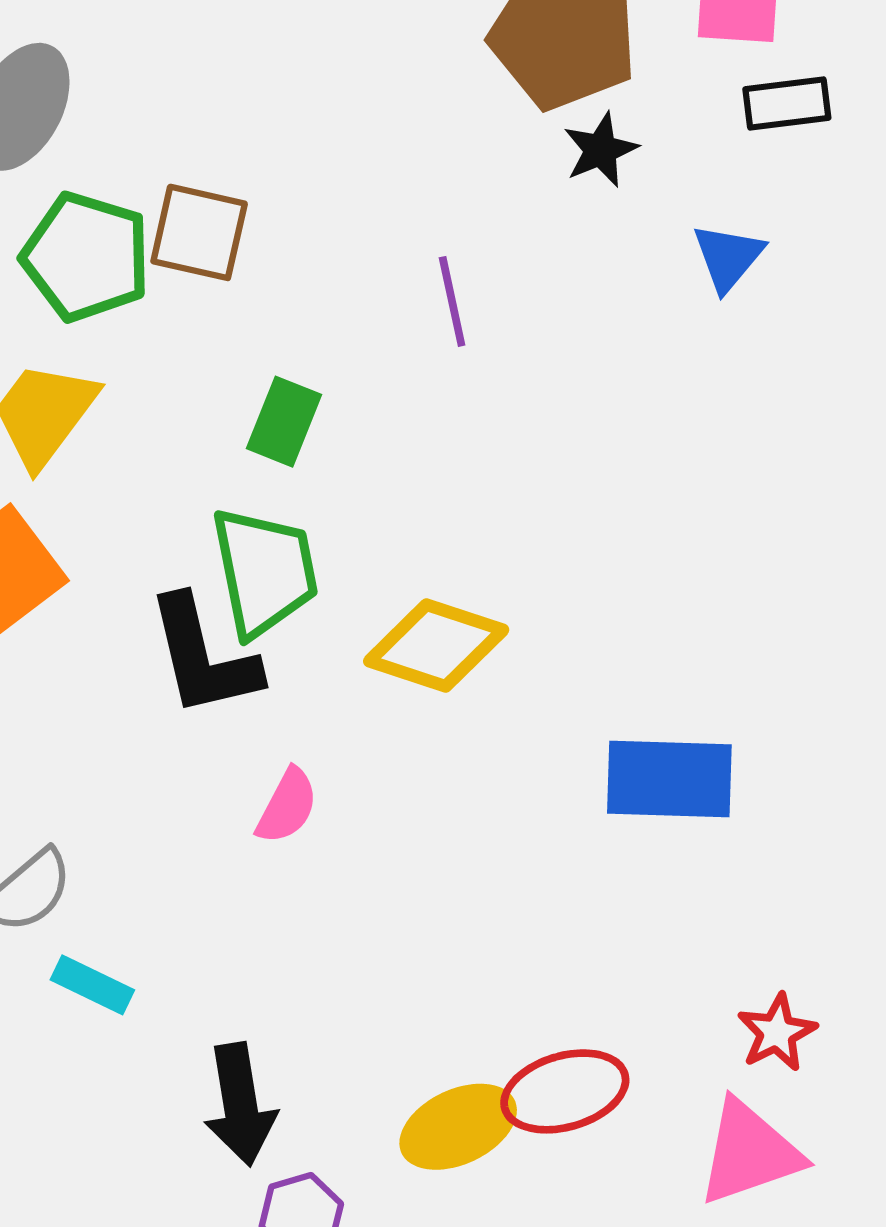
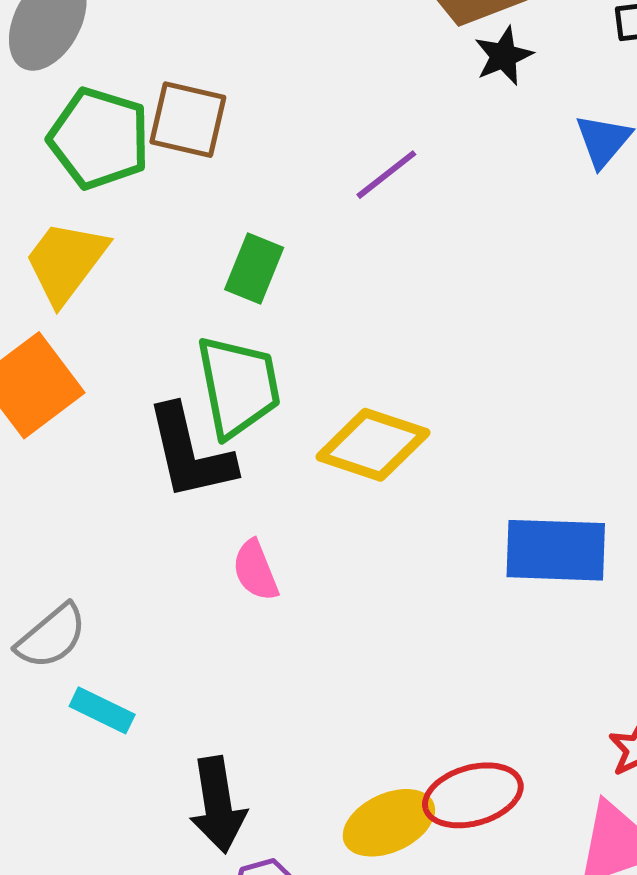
purple line: (452, 301) -> (386, 175), turned 64
pink semicircle: (287, 806) -> (255, 570), turned 130

